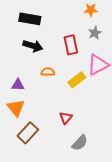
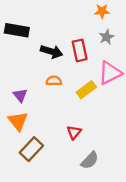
black rectangle: (30, 19) -> (17, 30), moved
black arrow: (33, 46) -> (52, 52), moved
purple triangle: (18, 85) -> (20, 95), turned 48

